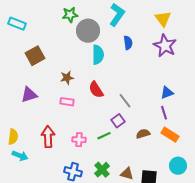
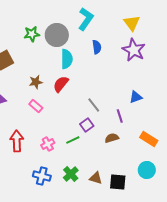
green star: (70, 15) -> (32, 34), moved
red semicircle: (96, 90) -> (61, 84), moved, turned 72
pink rectangle: (67, 102) -> (36, 106), turned 32
purple line: (164, 113) -> (120, 116), moved
orange rectangle: (170, 135) -> (149, 139), moved
pink cross: (79, 140) -> (48, 144), turned -32

